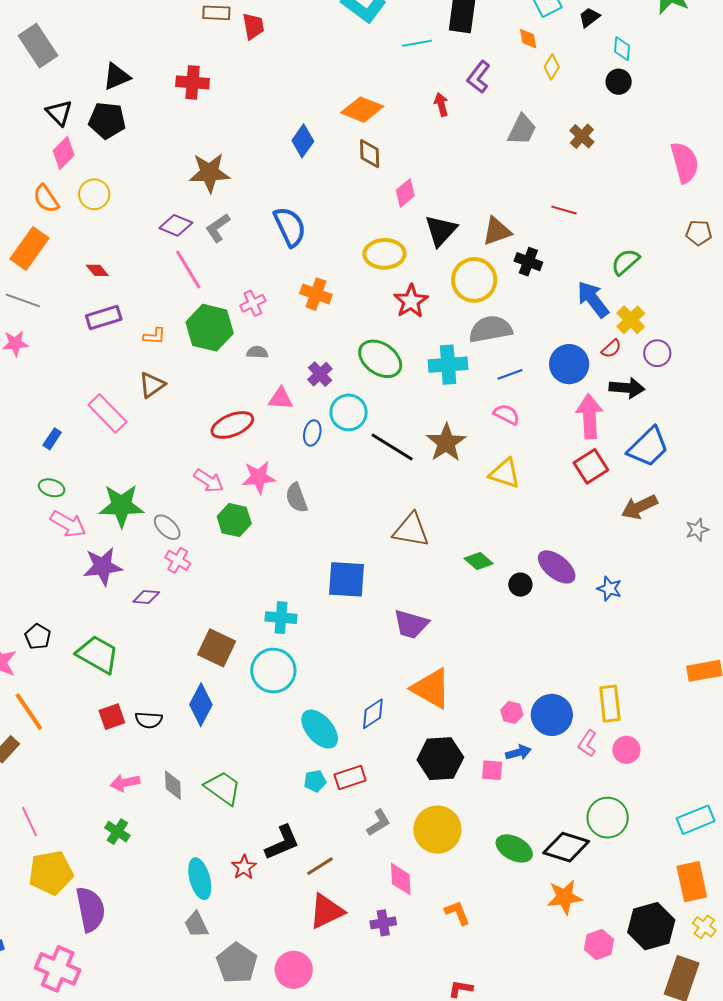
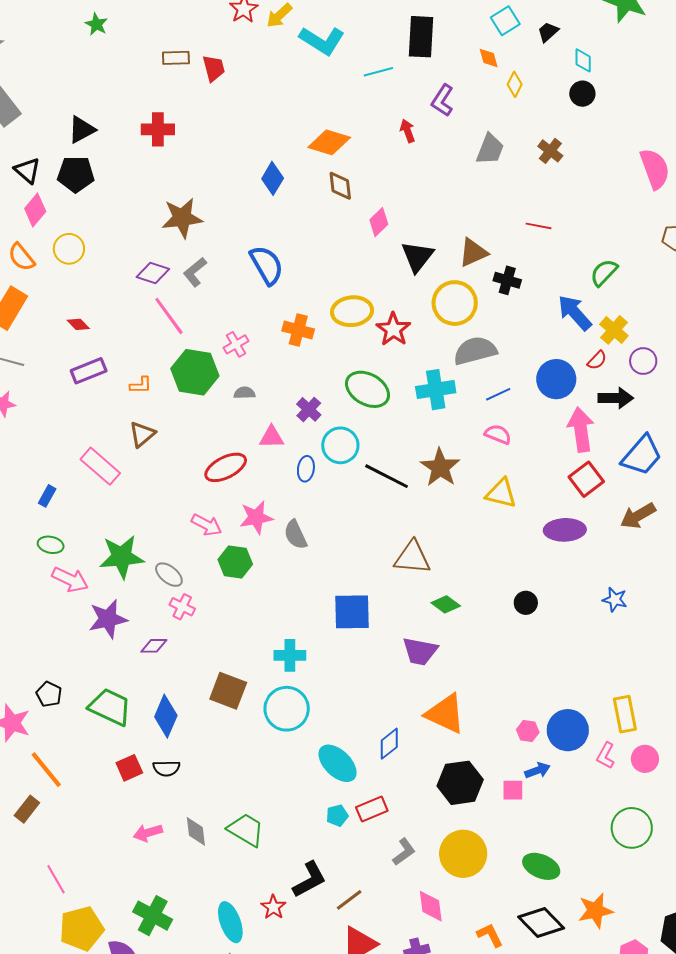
yellow ellipse: (384, 254) -> (352, 311), moved
green diamond: (479, 561) -> (446, 604), moved
purple ellipse: (557, 567) -> (565, 530), moved, turned -36
blue diamond: (201, 705) -> (166, 716), moved
green cross: (117, 832) -> (153, 916), moved, size x1.5
black diamond: (566, 847) -> (541, 922), moved, turned 33

